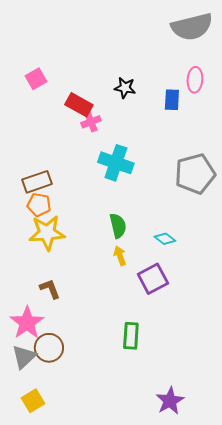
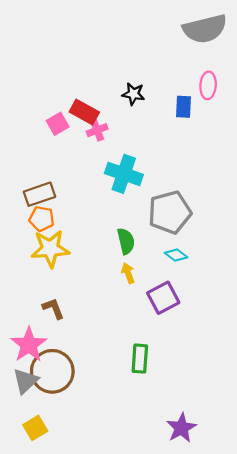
pink square: (36, 79) -> (58, 124), moved
gray pentagon: (195, 174) -> (170, 212), moved
brown circle: (49, 348) -> (52, 371), size x1.4

